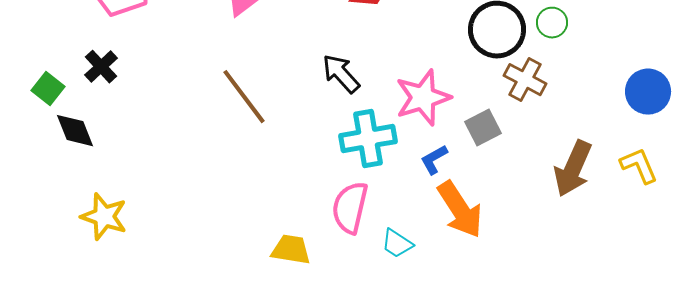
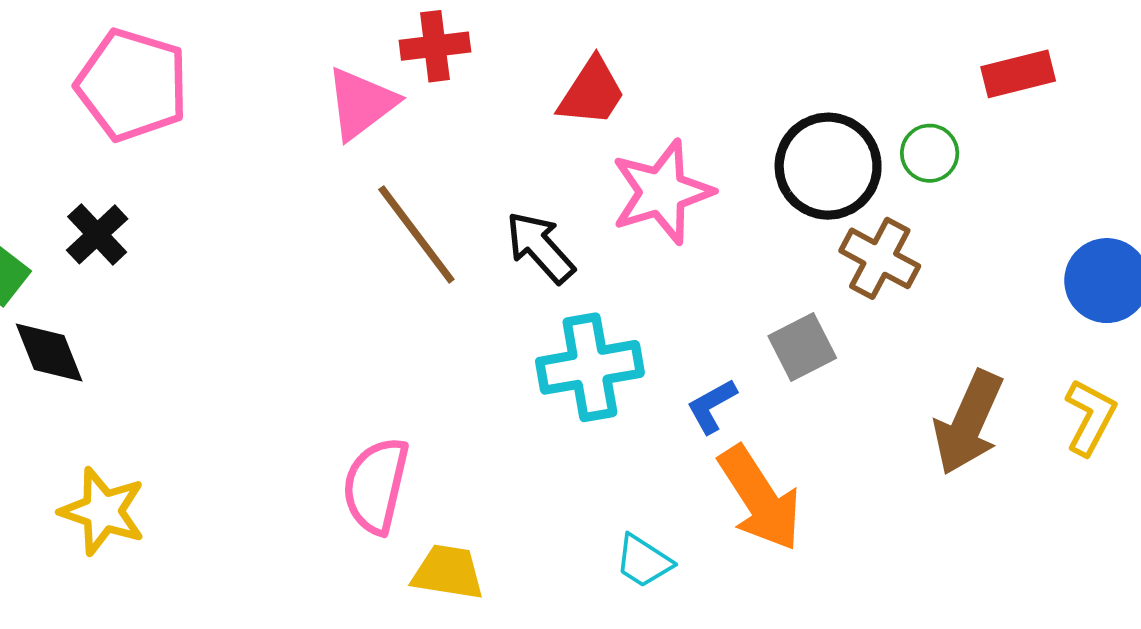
brown line: (244, 97) -> (416, 234), moved
pink star: (423, 98) -> (662, 192), moved
yellow L-shape: (639, 166) -> (1090, 417), turned 51
pink semicircle: (350, 208) -> (376, 485), moved

